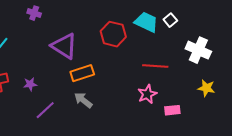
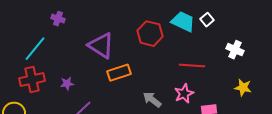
purple cross: (34, 13) -> (58, 19), moved
white cross: (198, 50) -> (235, 50), size x0.7
gray arrow: (83, 100) -> (152, 100), moved

